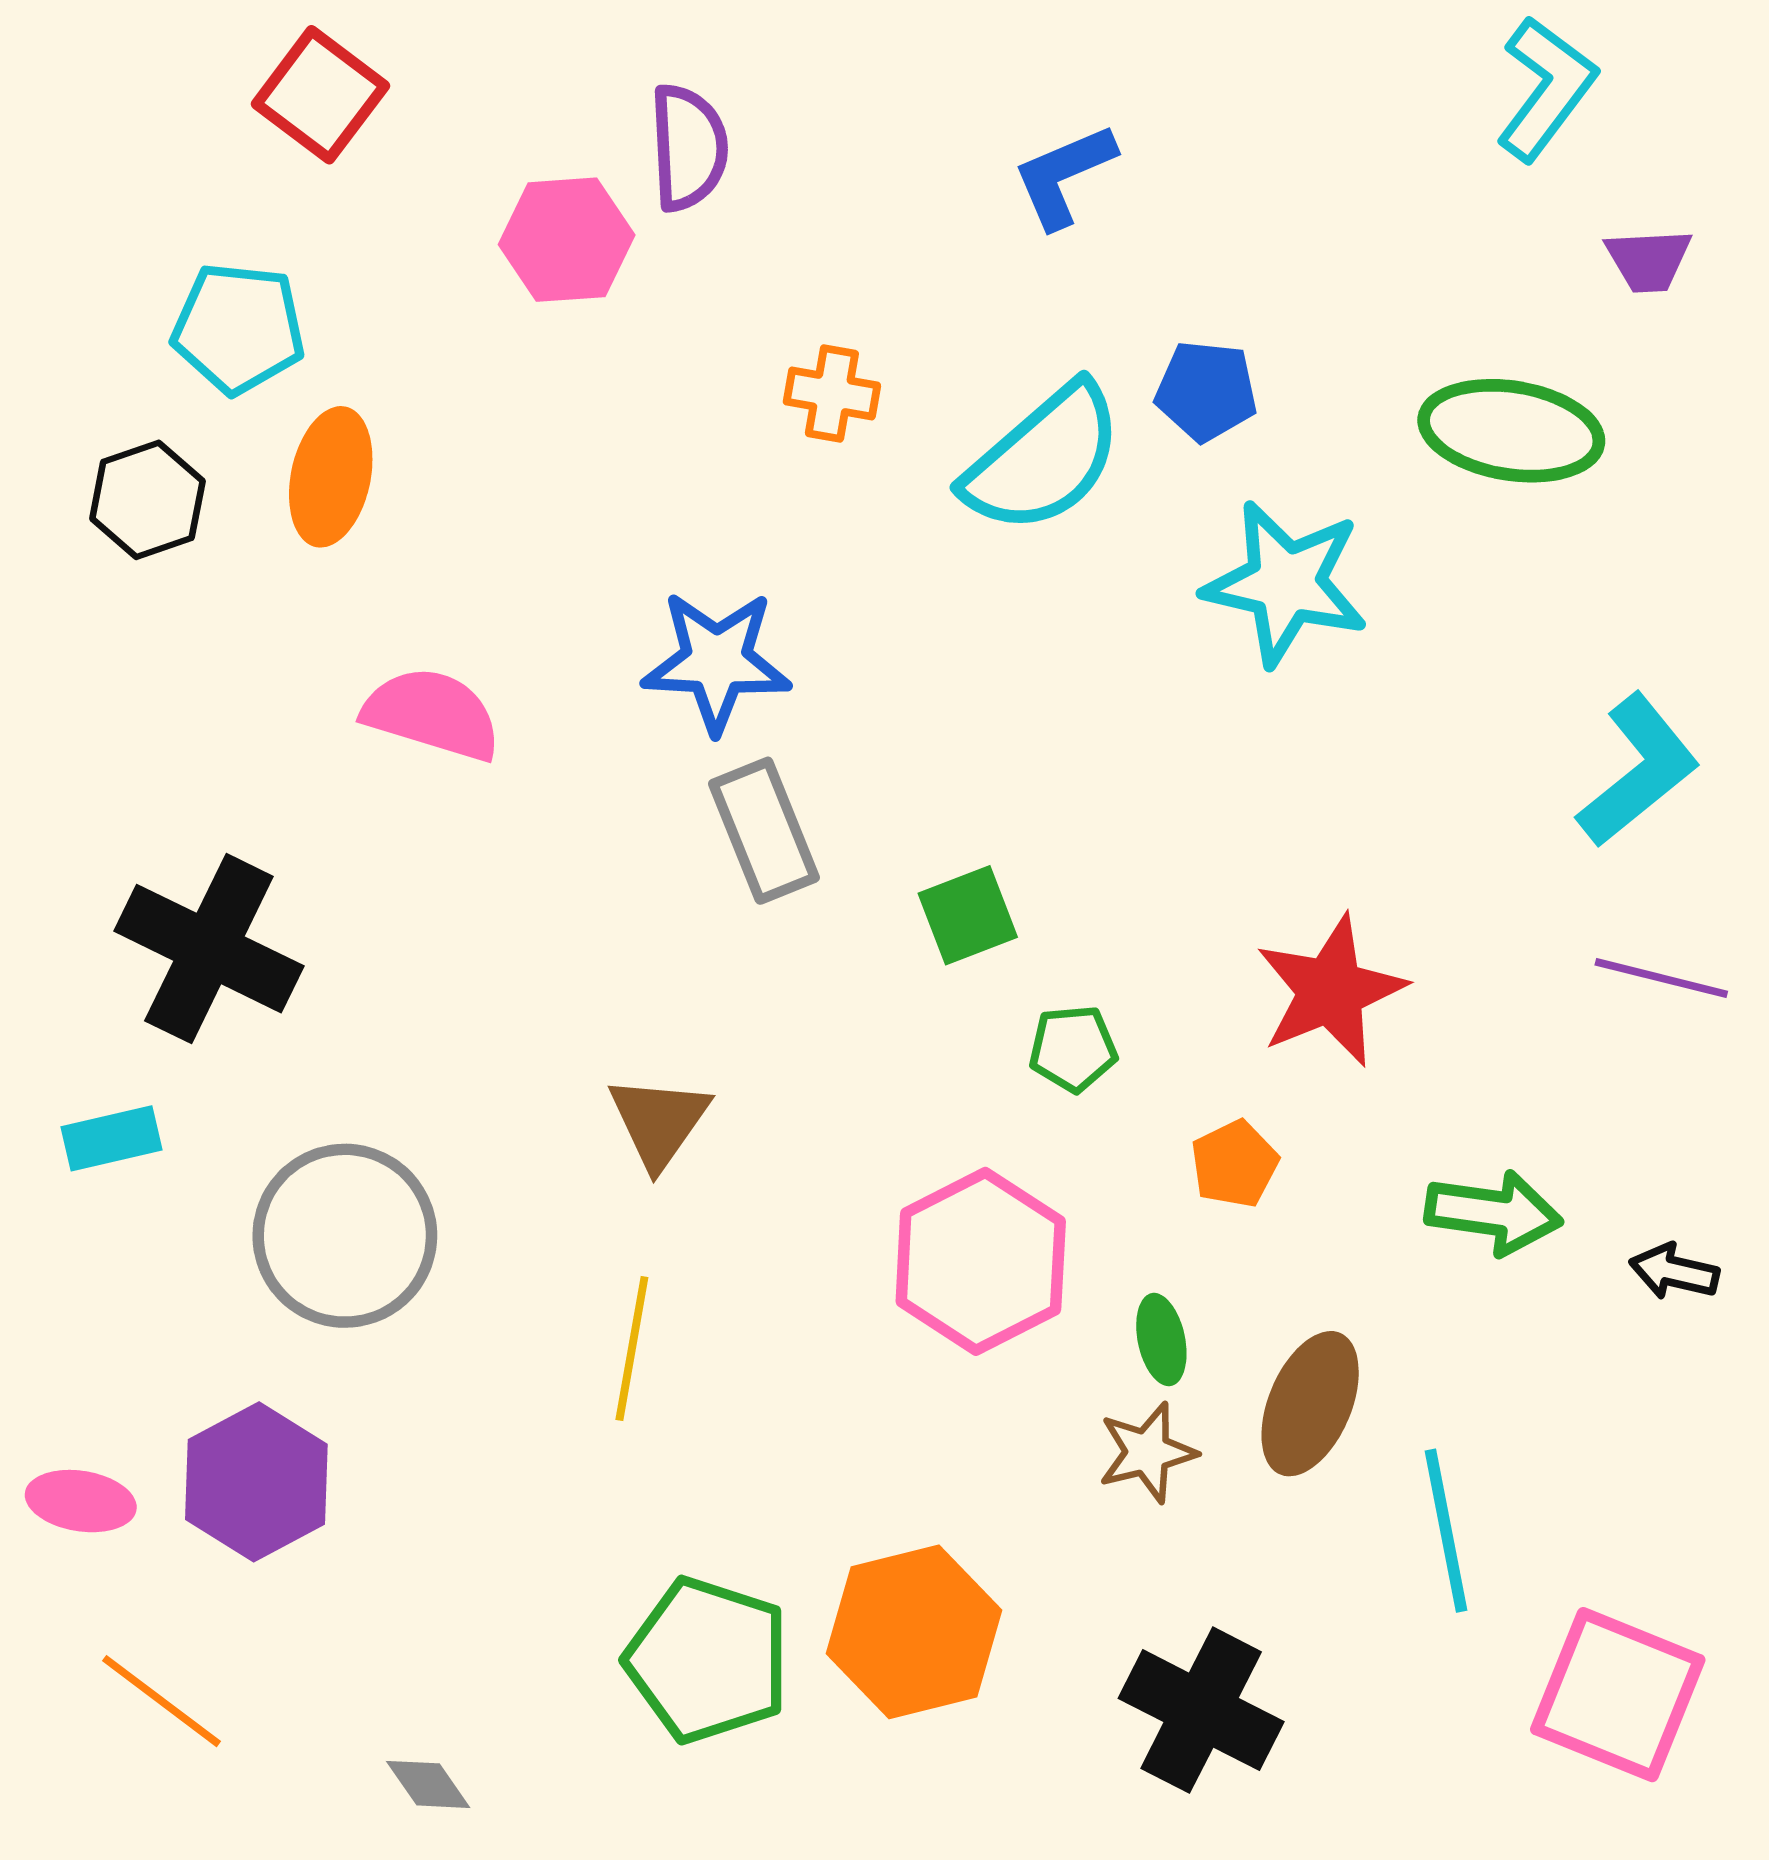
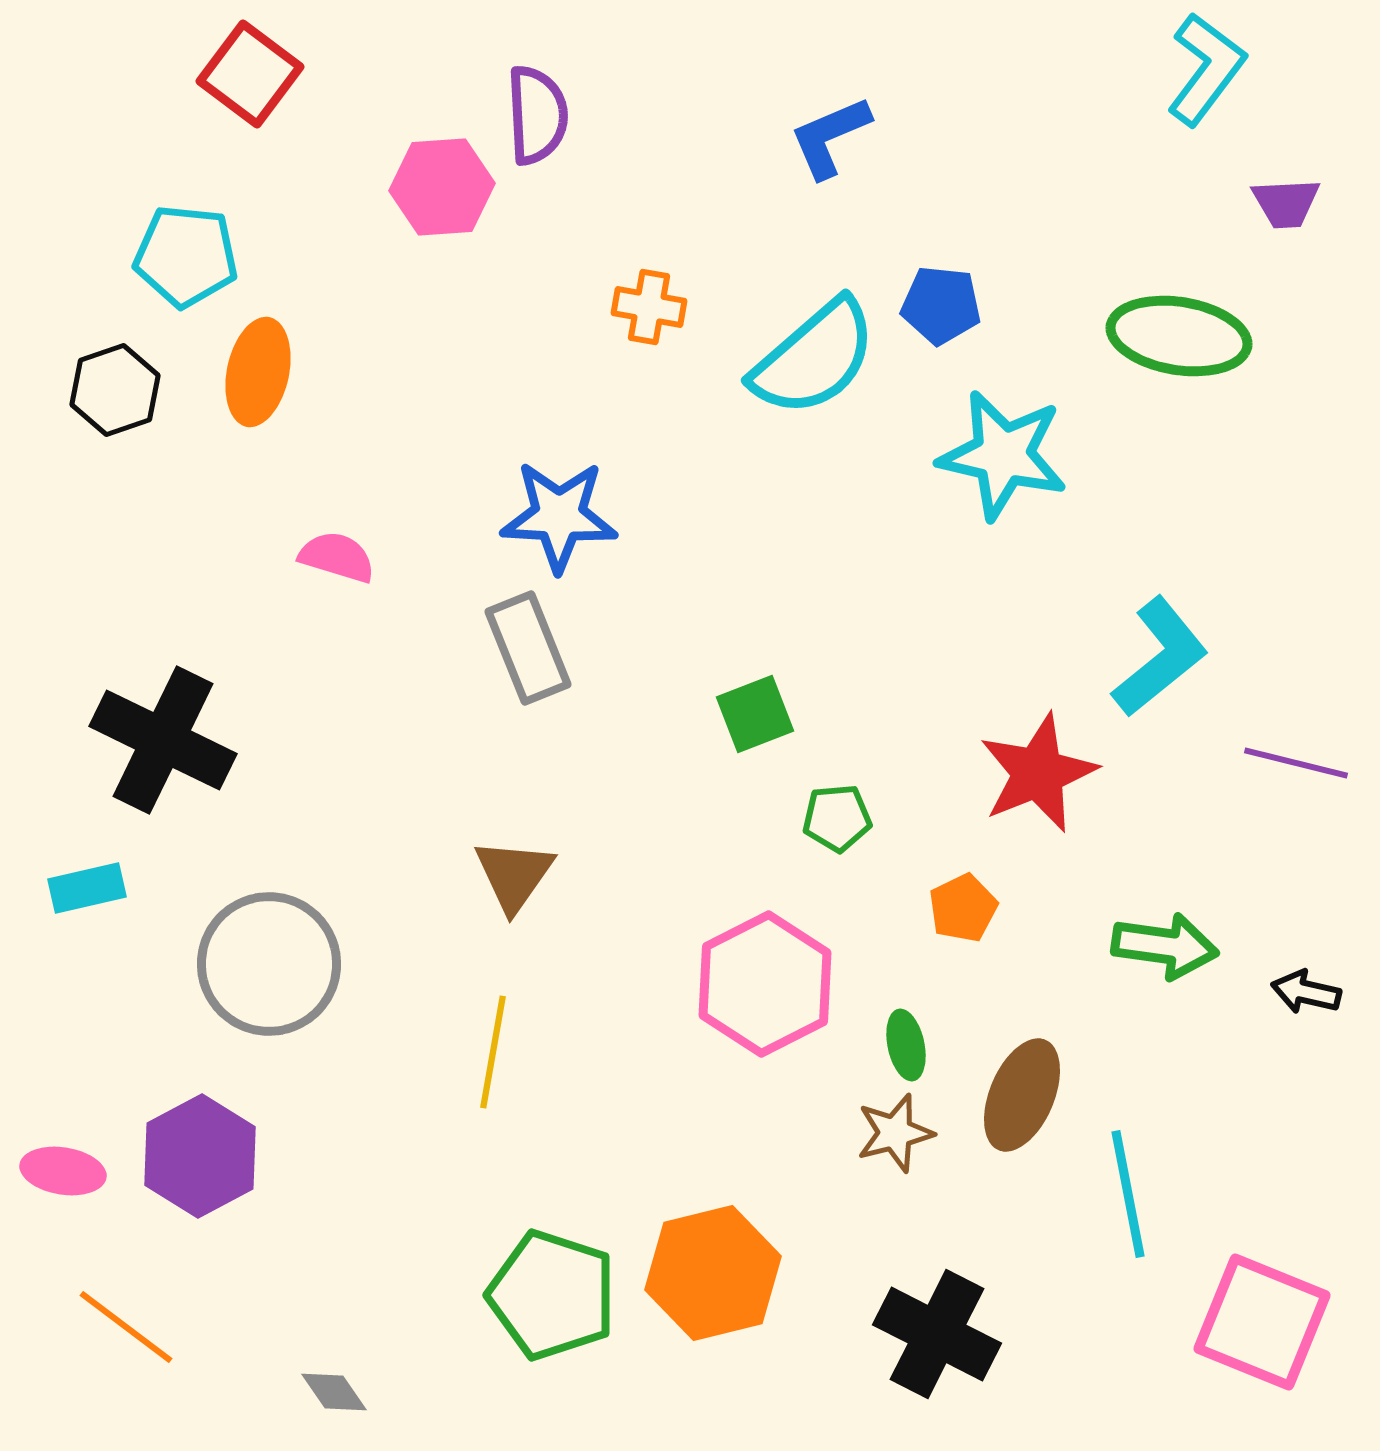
pink semicircle: (432, 714) -> (337, 557), size x0.7
cyan L-shape: (1638, 770) -> (1160, 657), moved
gray rectangle: (764, 831) -> (528, 648), moved

